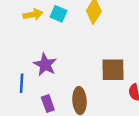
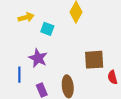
cyan square: (59, 14) -> (47, 29), moved

